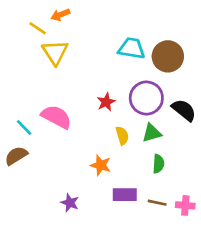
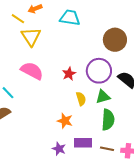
cyan trapezoid: (132, 48) -> (70, 18), moved
pink semicircle: (56, 117) -> (32, 71), moved
green semicircle: (158, 164) -> (108, 120), size x1.5
purple star: (70, 203) -> (59, 149), moved

